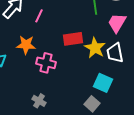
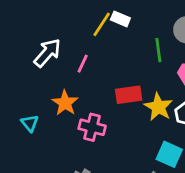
orange star: (26, 45) -> (65, 103), turned 30

